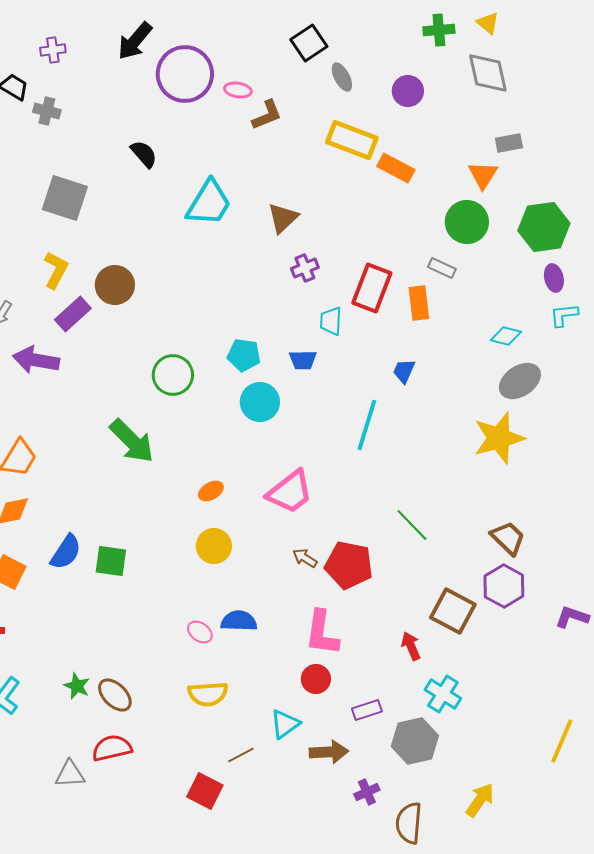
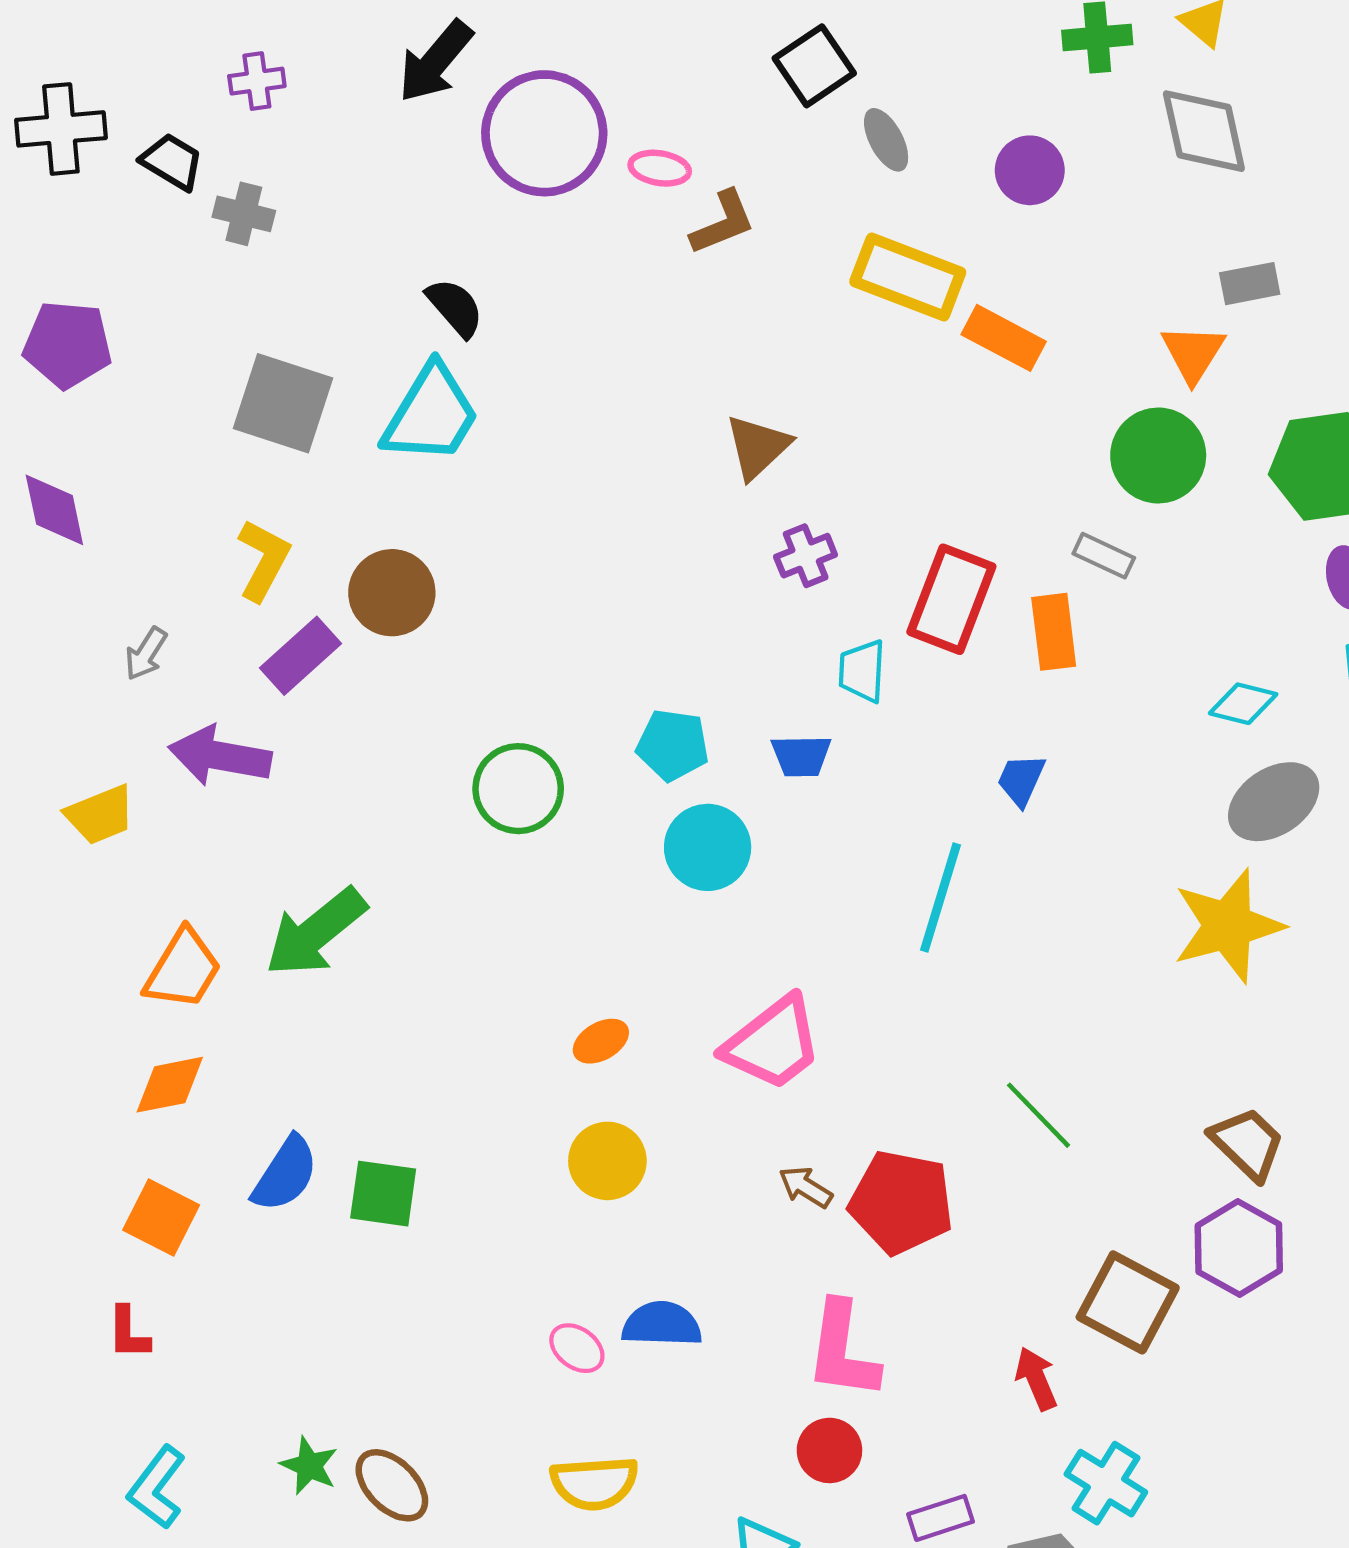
cyan trapezoid: (209, 203) -> (431, 414), moved
green arrow: (132, 441) -> (316, 932), moved, turned 96

